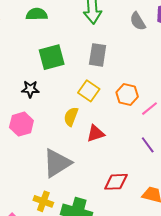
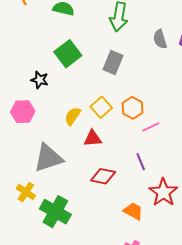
green square: (52, 57) -> (68, 54), turned -36
yellow square: (89, 91) -> (101, 107), moved
red diamond: (116, 182) -> (103, 176), moved

